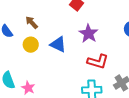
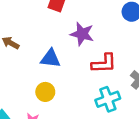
yellow circle: (31, 45) -> (45, 92), moved

